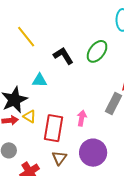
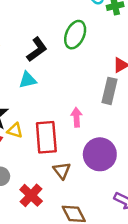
black L-shape: (63, 56) -> (37, 50), turned 100
cyan triangle: (40, 80) -> (28, 80), moved

